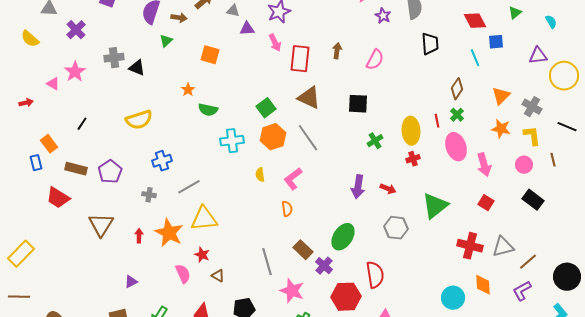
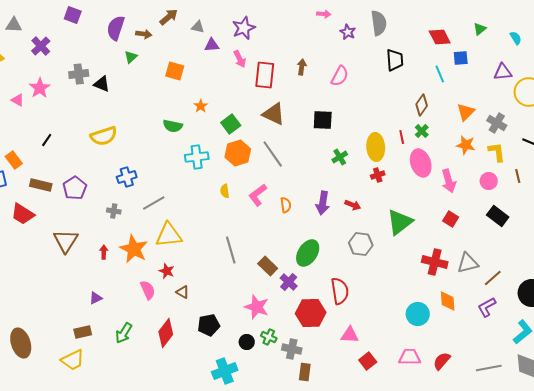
orange star: (188, 90) -> (201, 106), moved
orange semicircle: (287, 209) -> (286, 205), moved
gray line: (267, 262) -> (231, 250), moved

